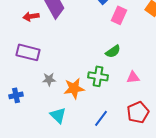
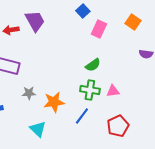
green cross: (98, 76) -> (90, 90), moved
blue line: (101, 118) -> (82, 116), moved

